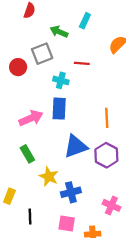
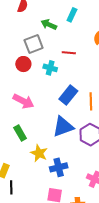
red circle: (18, 67) -> (23, 64), moved
blue rectangle: (59, 109) -> (68, 95), moved, turned 36
pink arrow: (31, 118) -> (23, 101), turned 50
black line: (30, 216) -> (11, 187), moved

